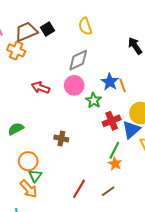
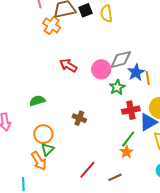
yellow semicircle: (85, 26) -> (106, 14), moved
gray diamond: (78, 60) -> (121, 59), moved

